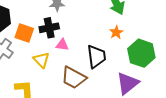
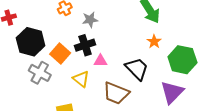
orange square: (24, 33) -> (60, 54), turned 30
black trapezoid: (96, 56) -> (137, 69), turned -30

